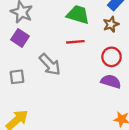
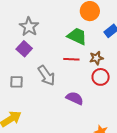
brown star: (111, 24) -> (96, 58), moved
purple semicircle: (111, 81) -> (75, 98), moved

